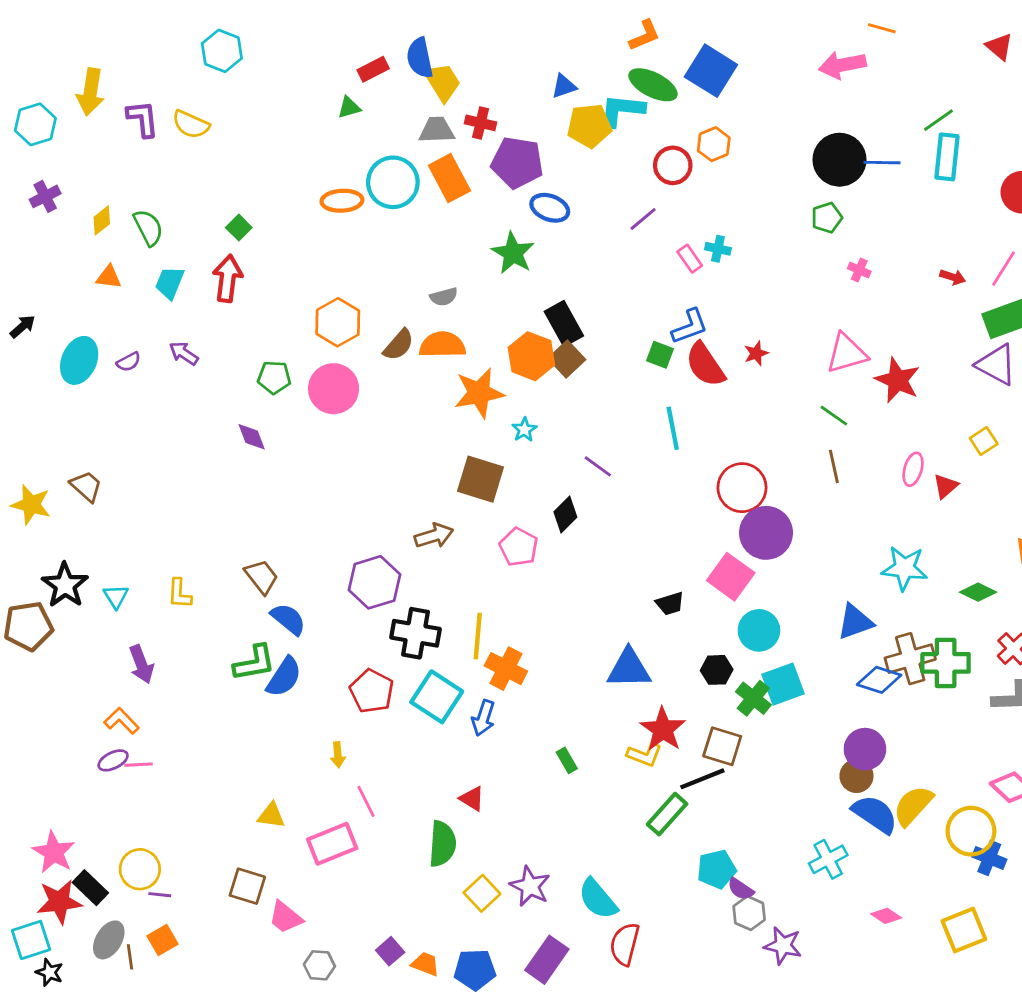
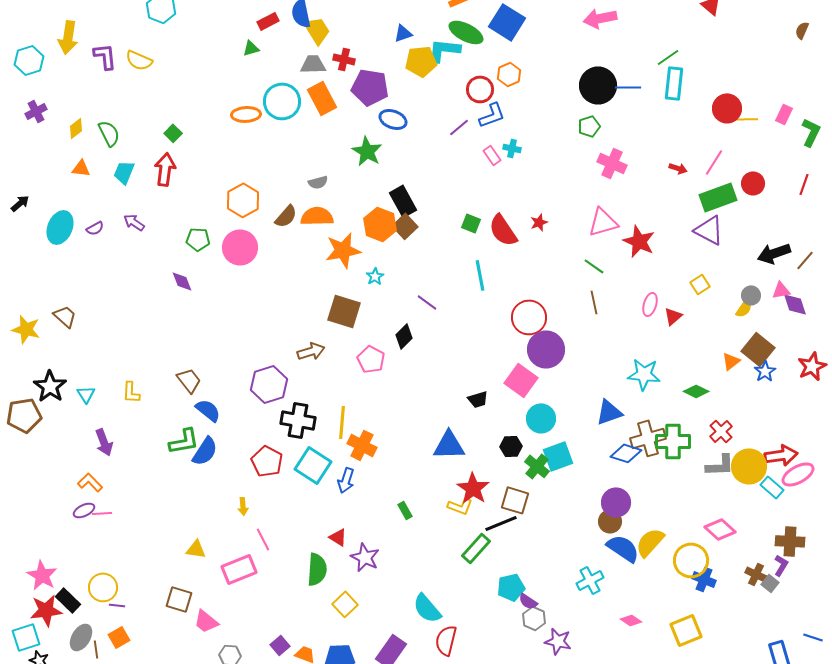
pink cross: (859, 270) -> (612, 163), size x1.8
blue L-shape: (690, 326) -> (492, 115), moved
purple star: (530, 886) -> (365, 557), moved

